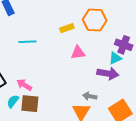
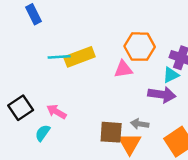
orange hexagon: (95, 20) -> (140, 47), moved
yellow rectangle: (67, 28) -> (79, 57), moved, size x1.6
brown square: (30, 104) -> (111, 132), moved

